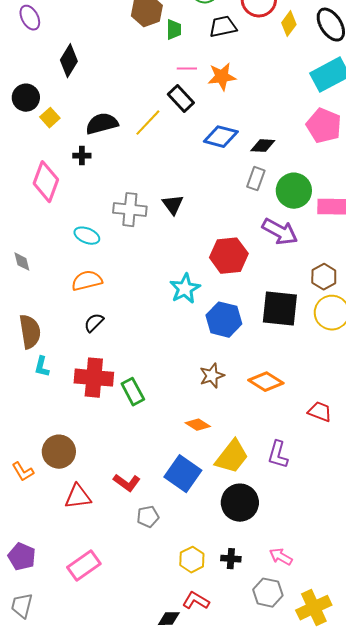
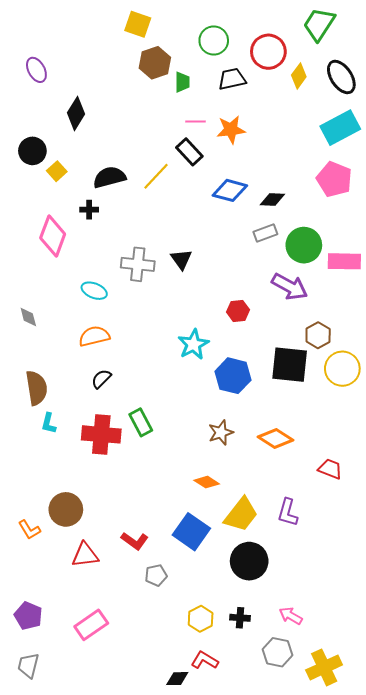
gray rectangle: (256, 179) -> (265, 233), turned 50
red hexagon: (229, 256) -> (238, 311), size x0.6
brown hexagon: (324, 277) -> (318, 335), moved
green rectangle: (133, 392) -> (141, 422), moved

